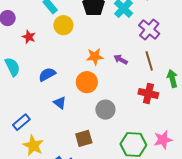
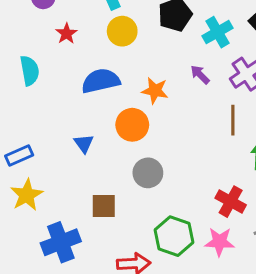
purple arrow: (121, 59) -> (200, 75), moved
blue semicircle: (47, 74) -> (101, 81), moved, size x1.4
red cross: (148, 93) -> (231, 202), moved

